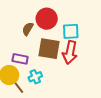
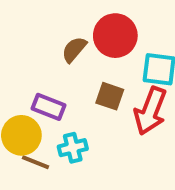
brown square: (49, 49) -> (110, 96), size x0.6
brown line: (18, 87) -> (36, 162), turned -40

